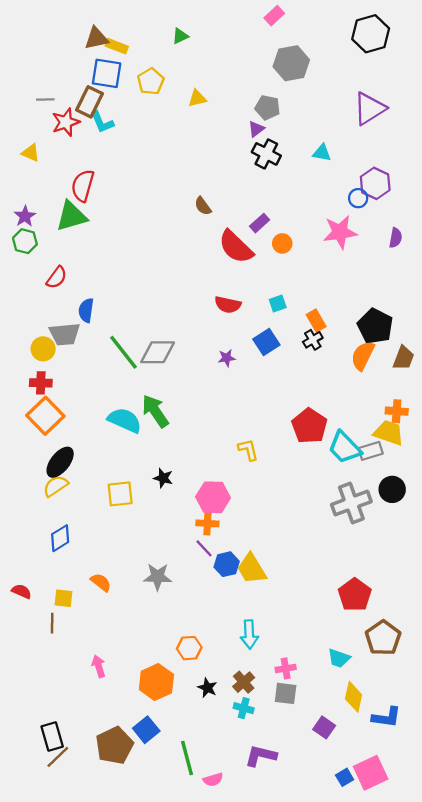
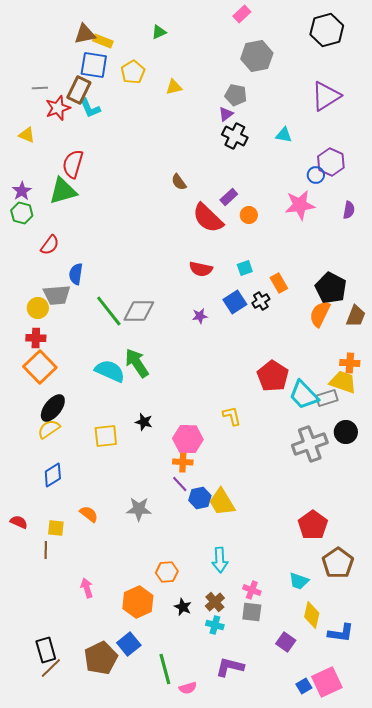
black cross: (313, 340) -> (261, 301), moved
yellow L-shape: (248, 450) -> (232, 416), moved
pink cross: (286, 668) -> (252, 590), turned 30

